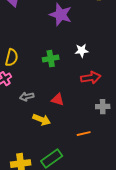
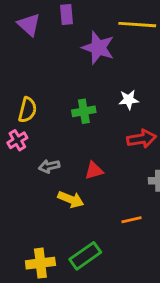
red triangle: (58, 100) -> (94, 171), turned -32

